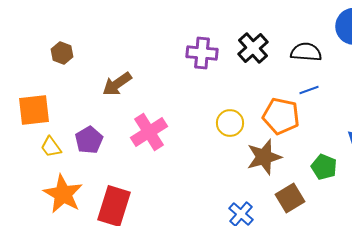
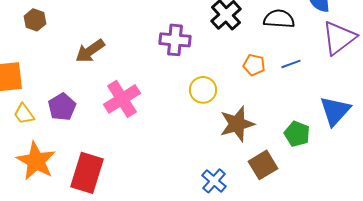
purple cross: (202, 53) -> (175, 40), moved
blue line: (309, 90) -> (291, 64), moved
orange pentagon: (281, 116) -> (254, 65), moved, size x0.6

